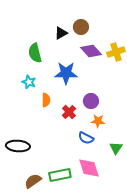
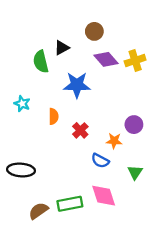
black triangle: (61, 33) -> (62, 48), moved
cyan star: (29, 82) -> (22, 104), moved
purple circle: (91, 101) -> (134, 125), moved

